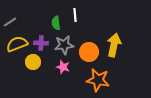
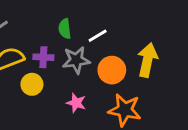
white line: (75, 15) -> (98, 36), moved, turned 64
pink star: (63, 67) -> (76, 103), moved

